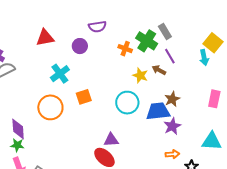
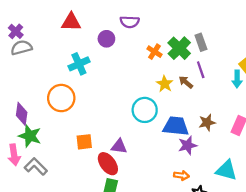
orange square: (84, 97) -> (84, 142), moved
brown star: (172, 99) -> (207, 122), moved
green star: (17, 145) -> (30, 136), moved, size x1.5

